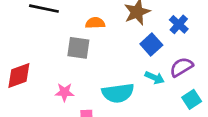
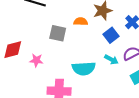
orange semicircle: (95, 23) -> (81, 22), moved
pink star: (64, 92) -> (36, 60), moved

